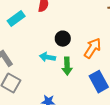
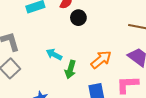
black circle: (63, 39) -> (78, 18), moved

